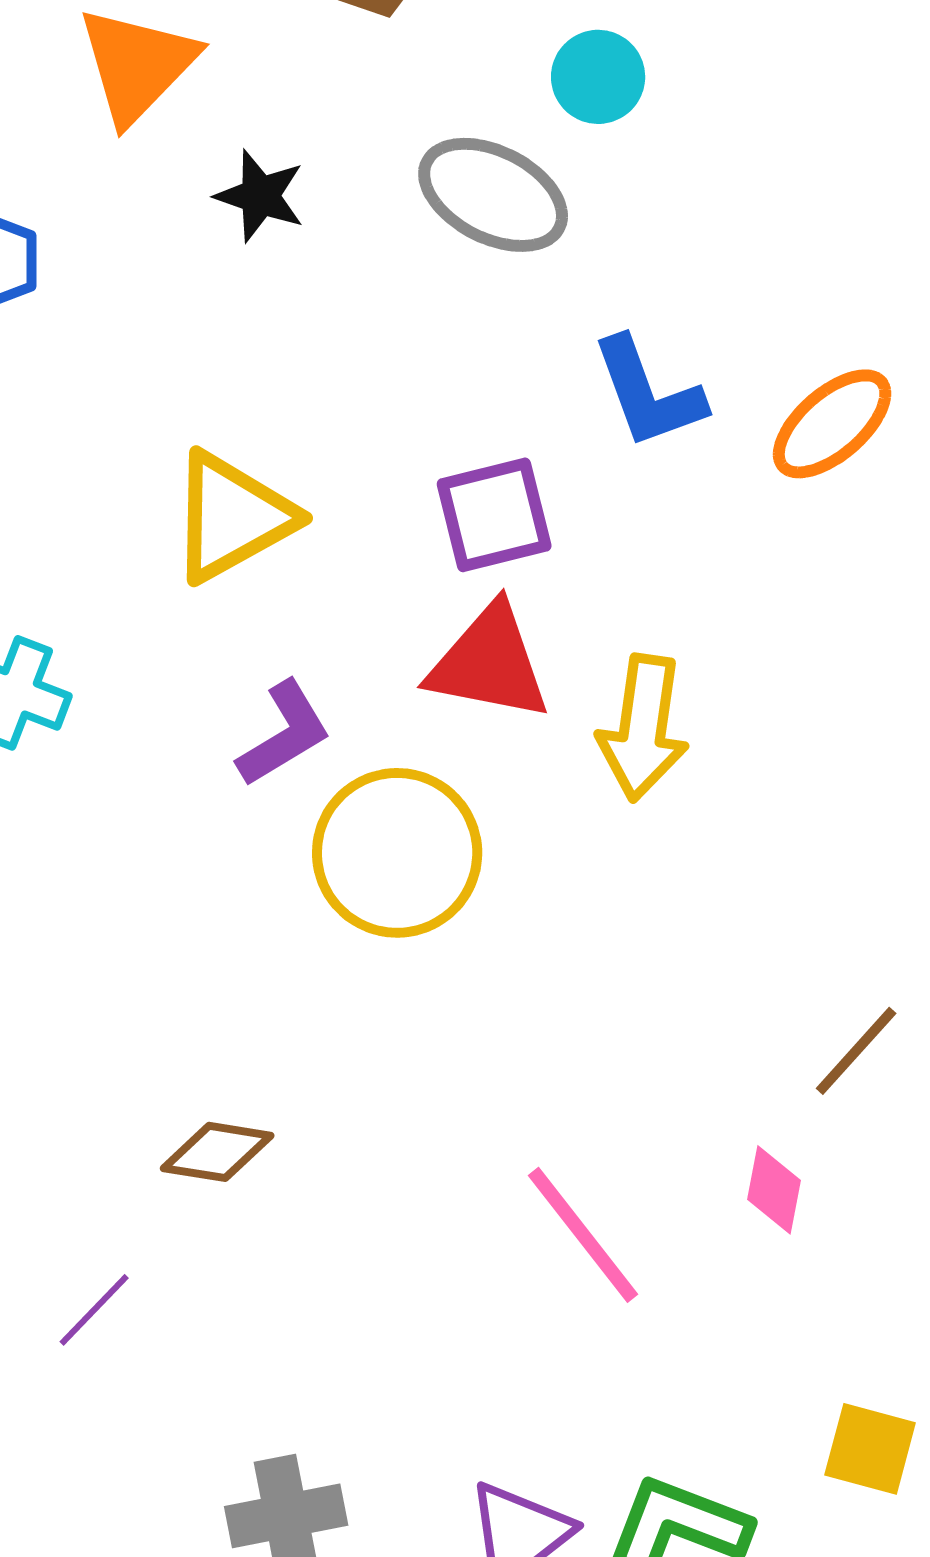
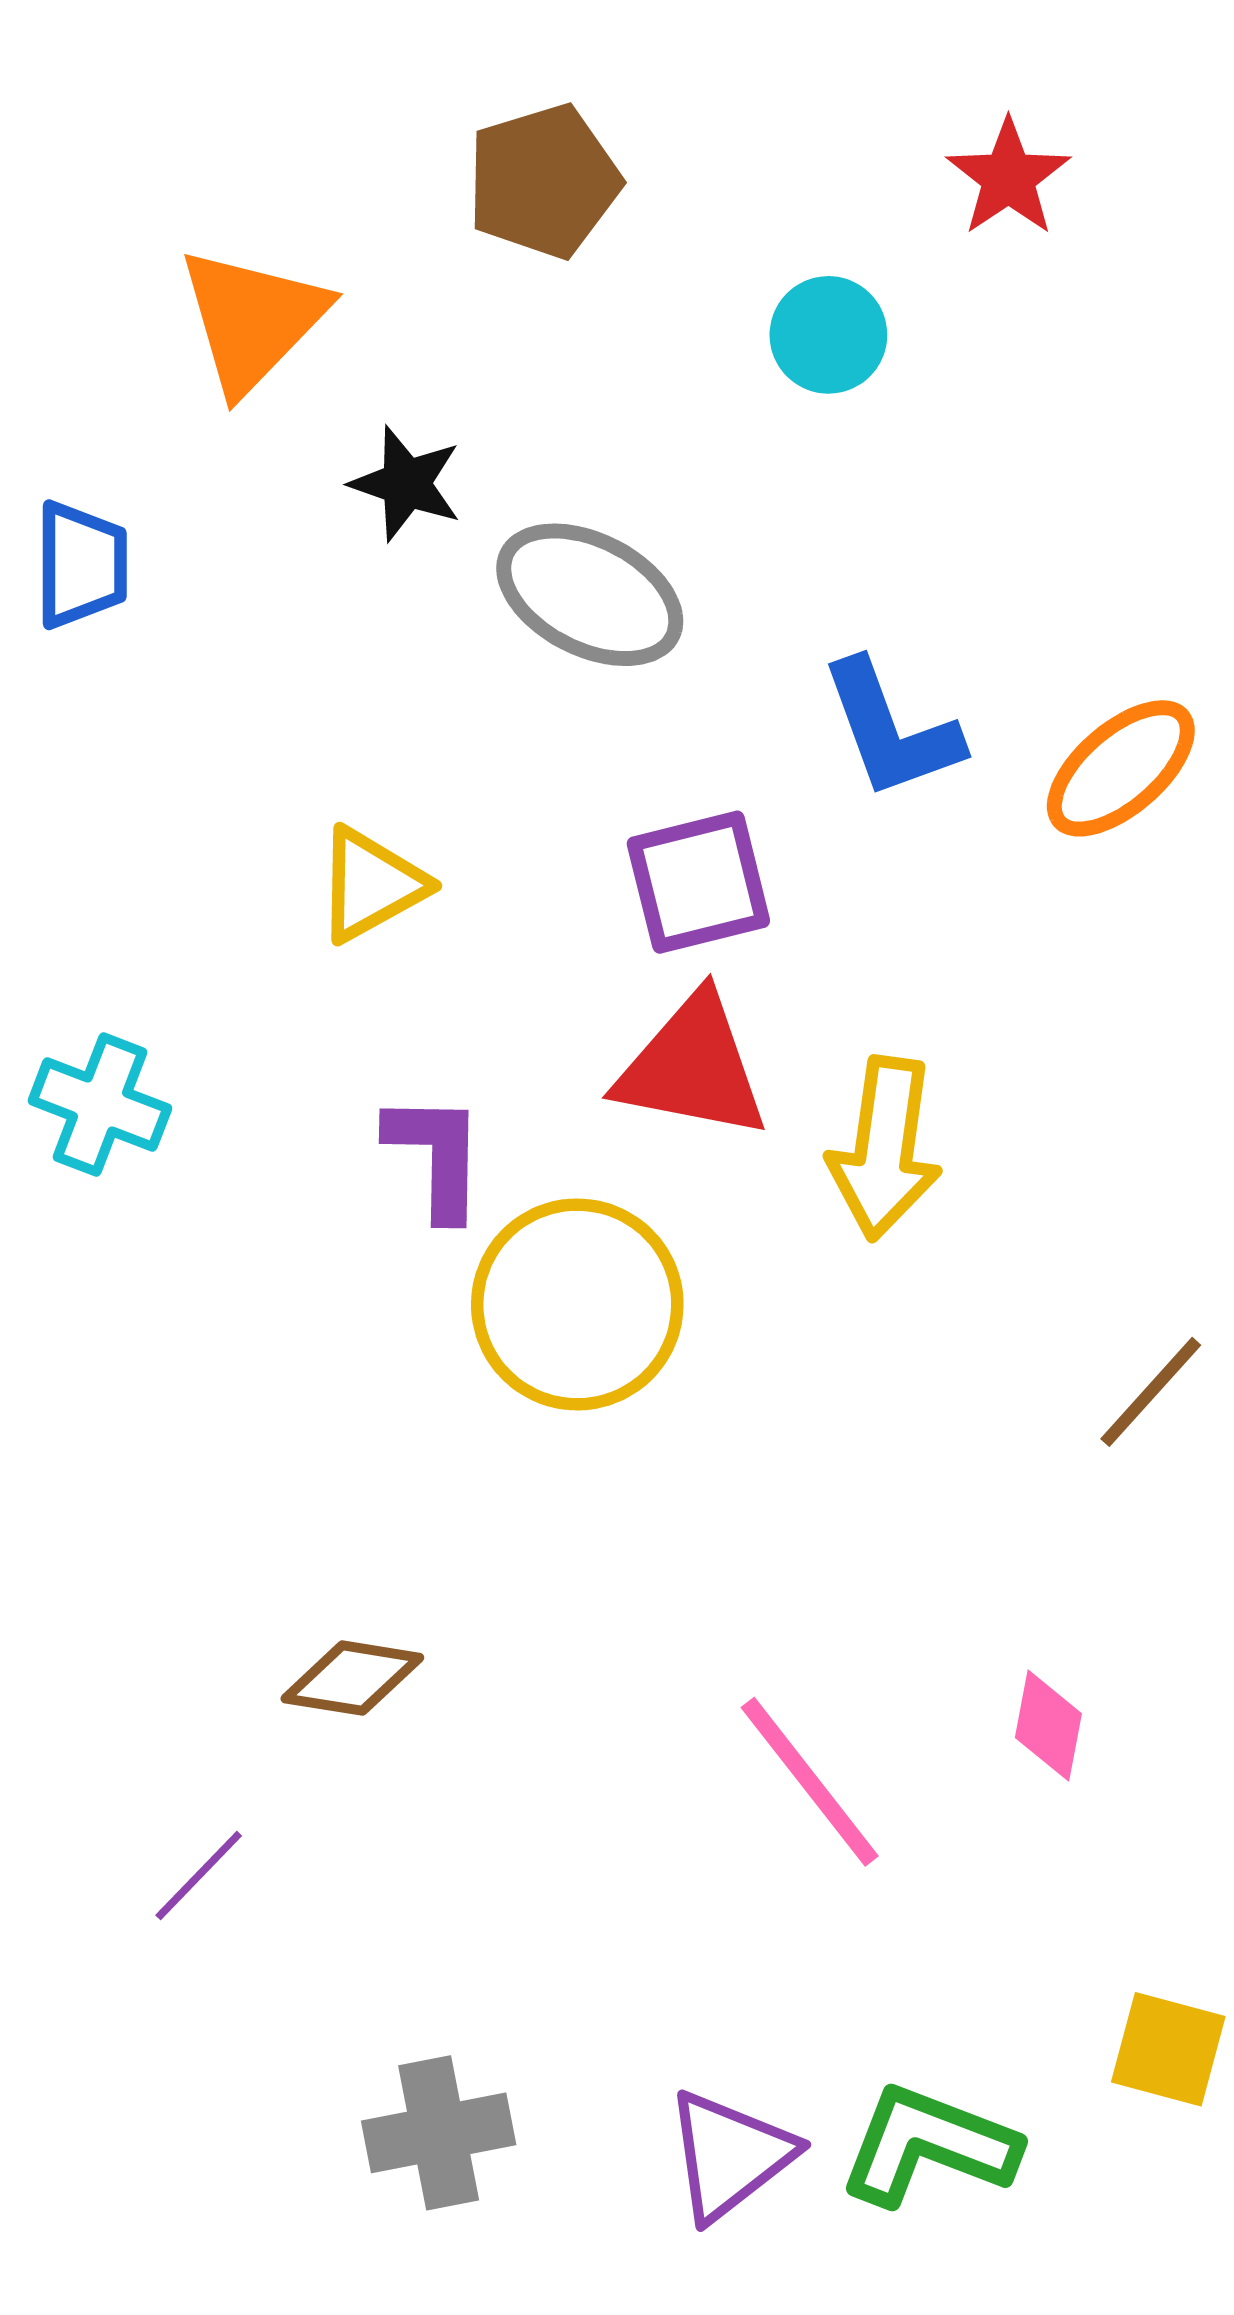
gray ellipse: (493, 195) -> (590, 595), moved
yellow triangle: (232, 517) -> (371, 885), size x0.7
purple L-shape: (284, 734) -> (436, 1156), turned -58
brown line: (856, 1051) -> (1151, 1392), moved

